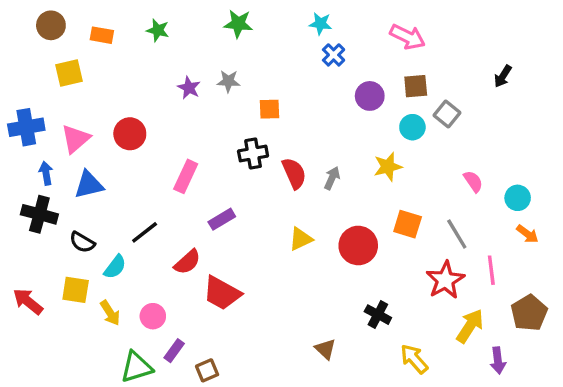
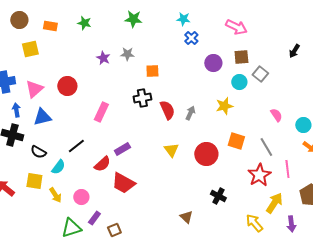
purple rectangle: (222, 219) -> (122, 149), moved
yellow triangle: (301, 239) -> (171, 150), turned -42
yellow arrow: (414, 359) -> (254, 223), moved

